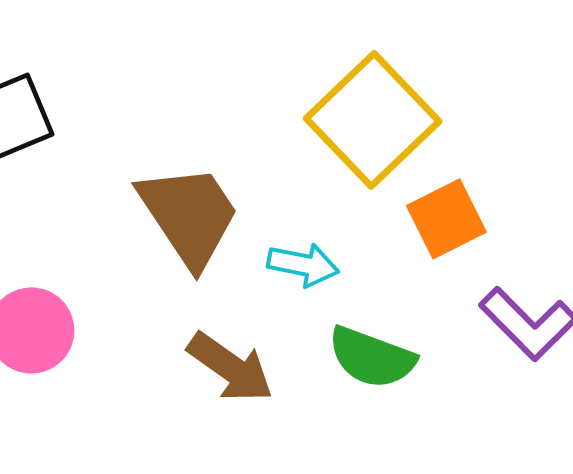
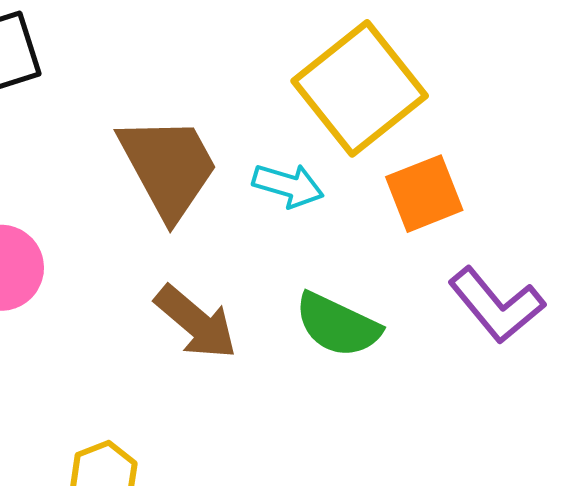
cyan arrow: (303, 265) -> (288, 185), moved

